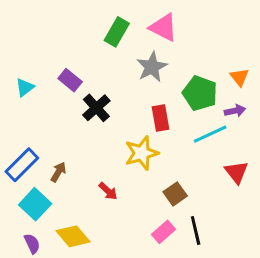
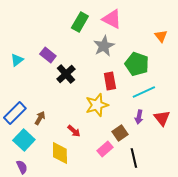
orange triangle: (239, 77) -> (161, 36), moved
purple arrow: (235, 111) -> (139, 117), moved, turned 112
pink rectangle: (163, 232) -> (105, 149), moved
yellow diamond: (73, 236) -> (60, 153), moved, turned 40

